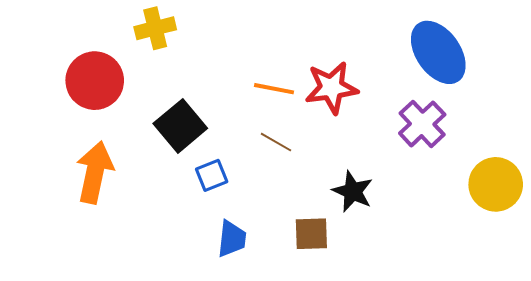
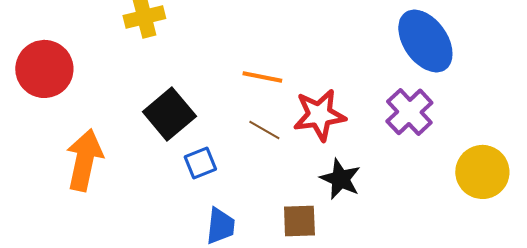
red circle: (95, 81) -> (44, 69), moved
red star: (331, 88) -> (319, 115), moved

